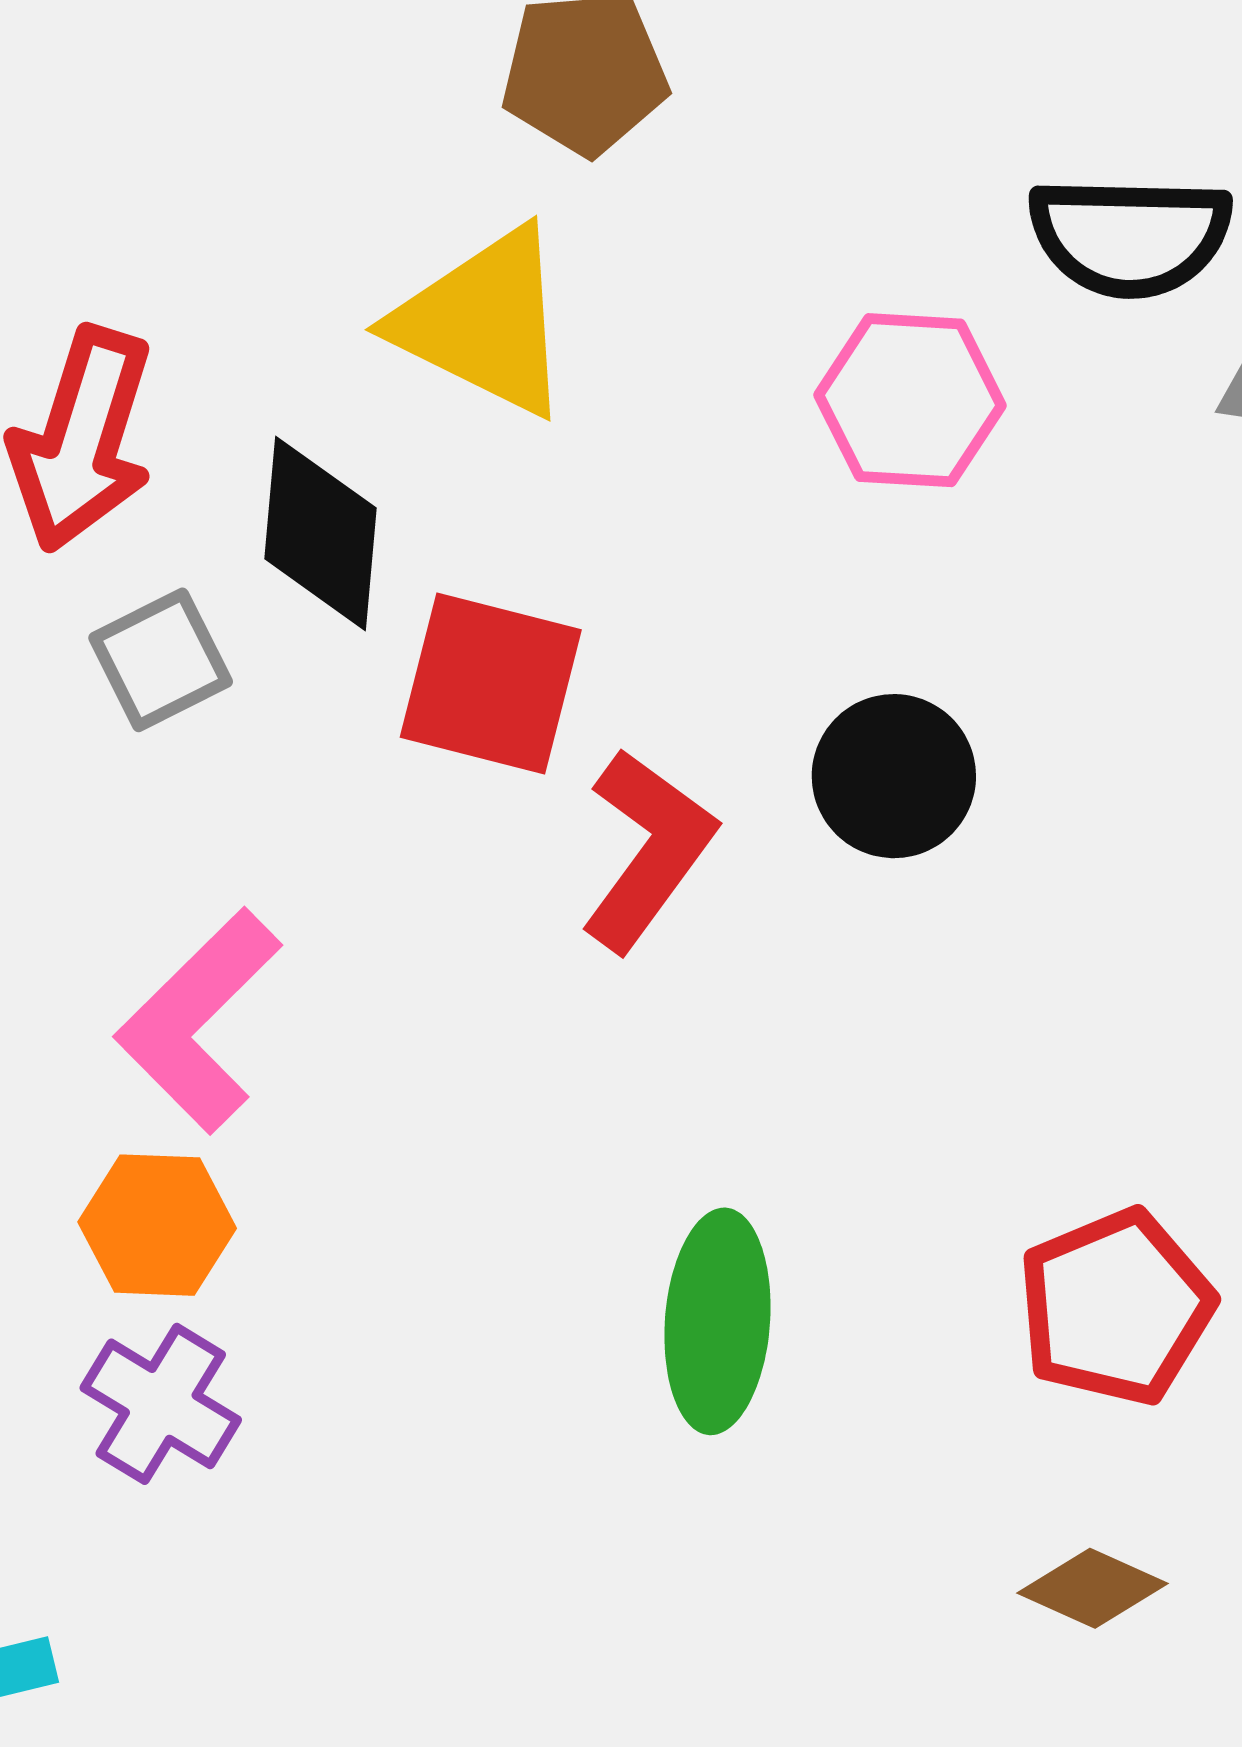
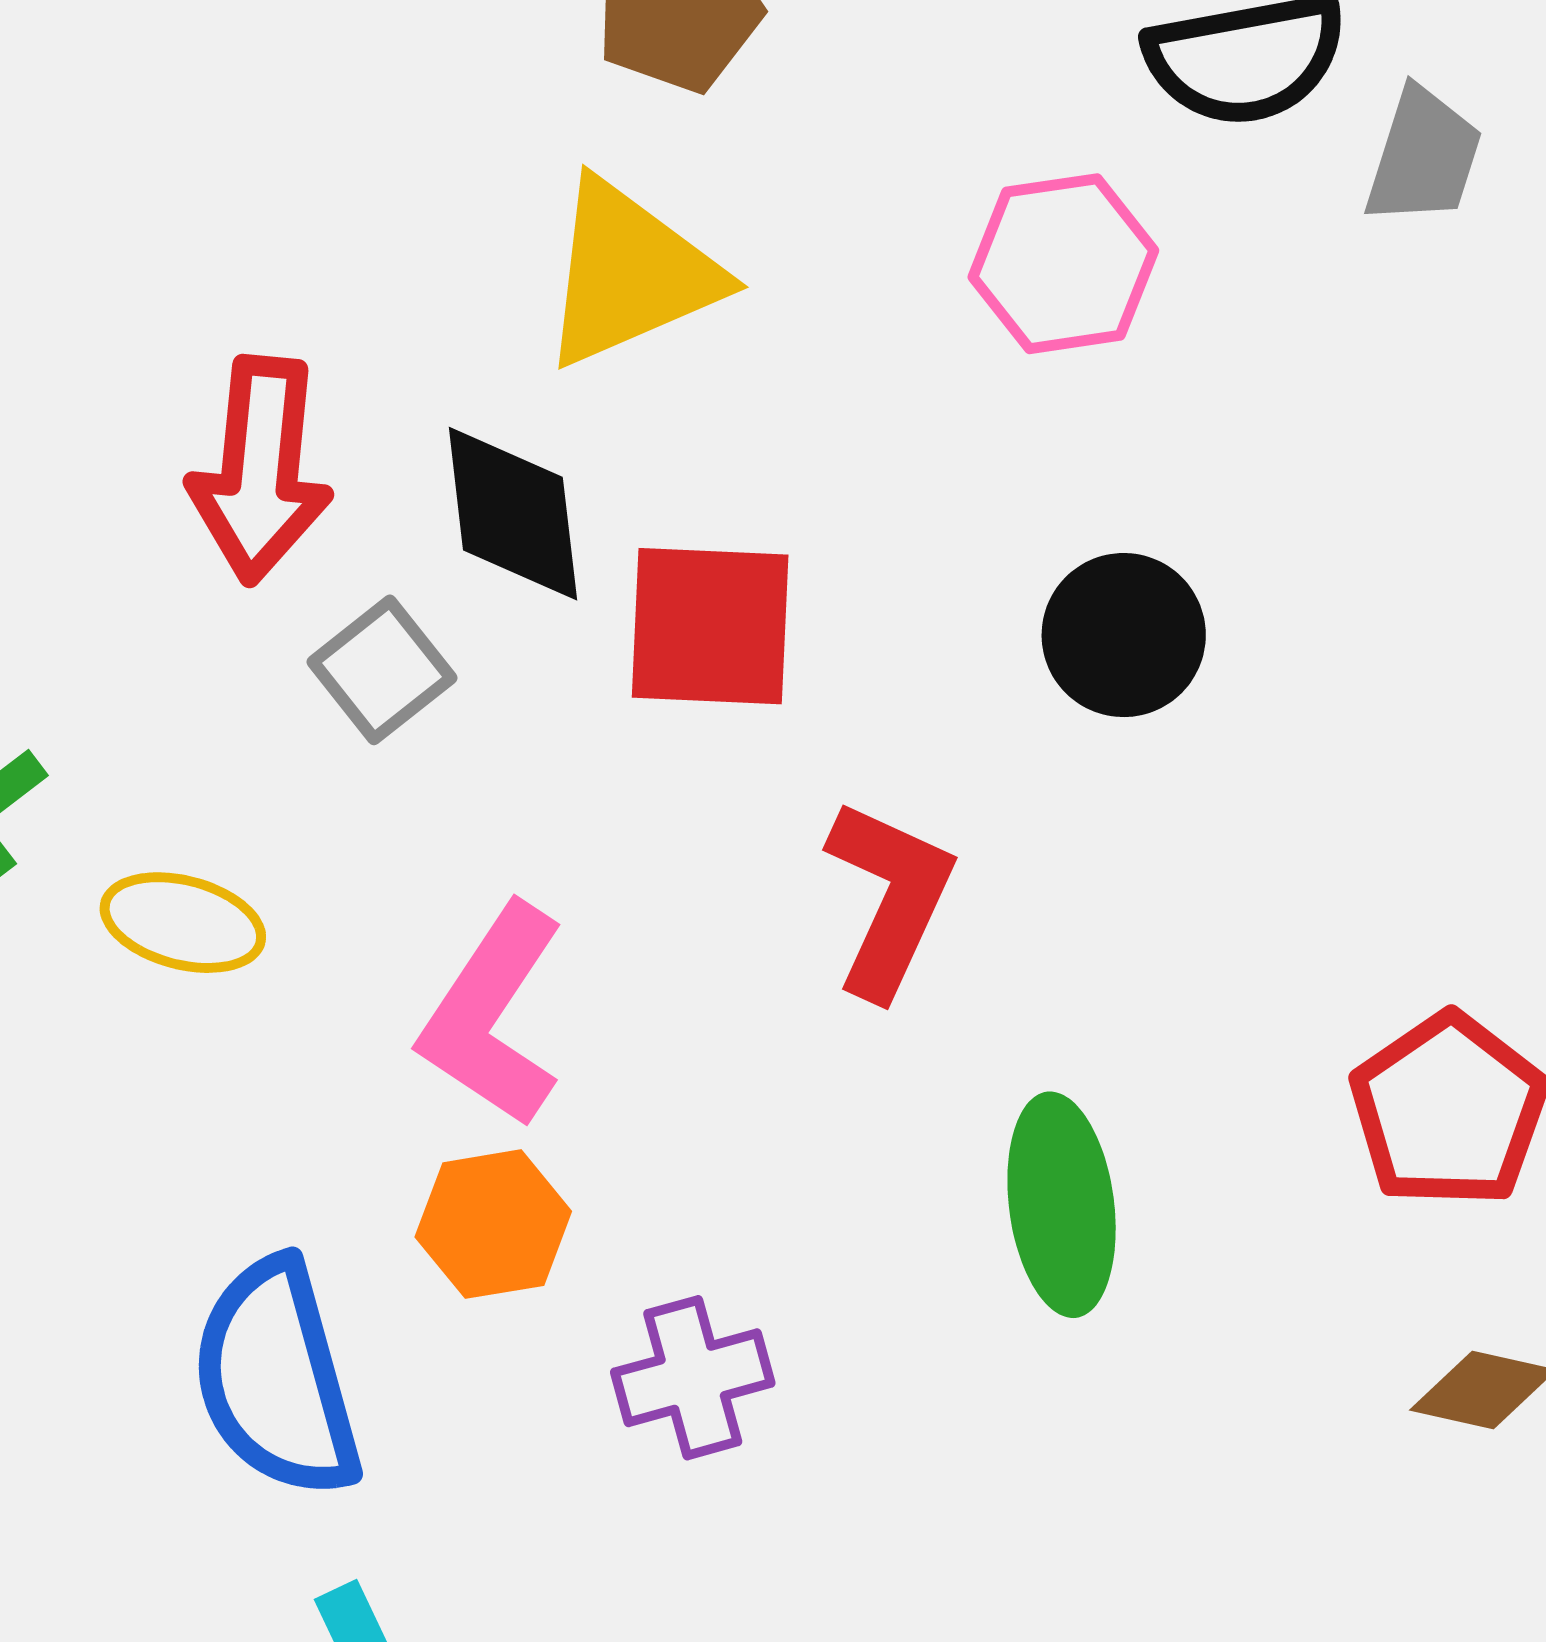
yellow triangle: (484, 322) -> (630, 274), turned -38
red L-shape: (648, 850) -> (890, 898), moved
purple cross: (161, 1404) -> (693, 1378), moved, turned -35

